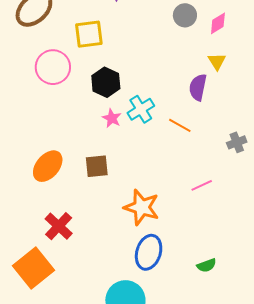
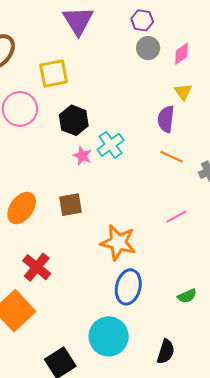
orange line: (180, 125) -> (171, 157), moved

